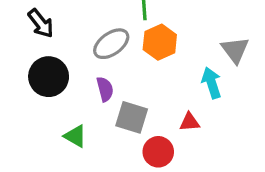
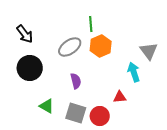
purple semicircle: (105, 89) -> (76, 81), moved
gray square: (132, 117) -> (76, 113), moved

